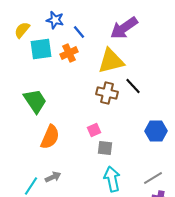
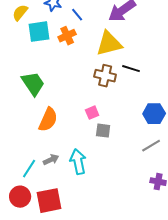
black line: (133, 86) -> (131, 69), turned -30
gray line: (153, 178) -> (151, 146), moved
cyan arrow: (112, 179) -> (78, 162), moved

